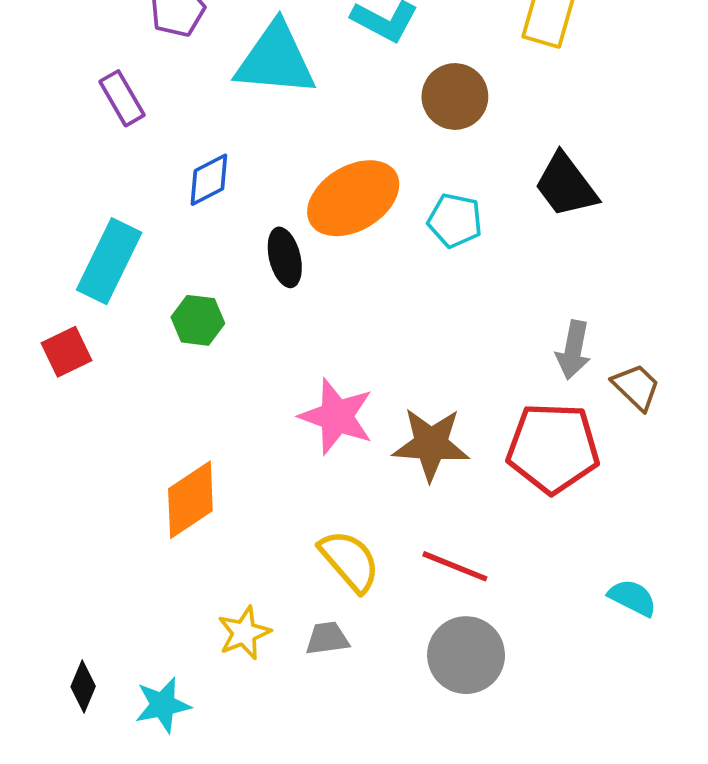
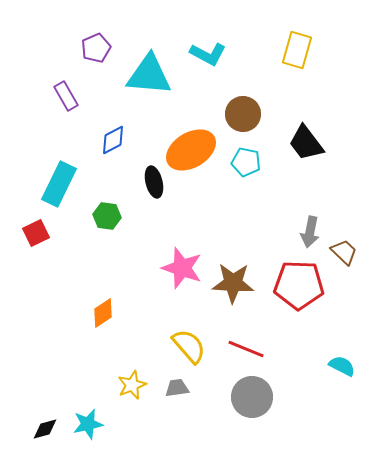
brown circle: (455, 96) -> (243, 114), moved
orange diamond: (190, 500) -> (103, 313), size x0.7
black diamond: (83, 687) -> (45, 429), moved, turned 52

